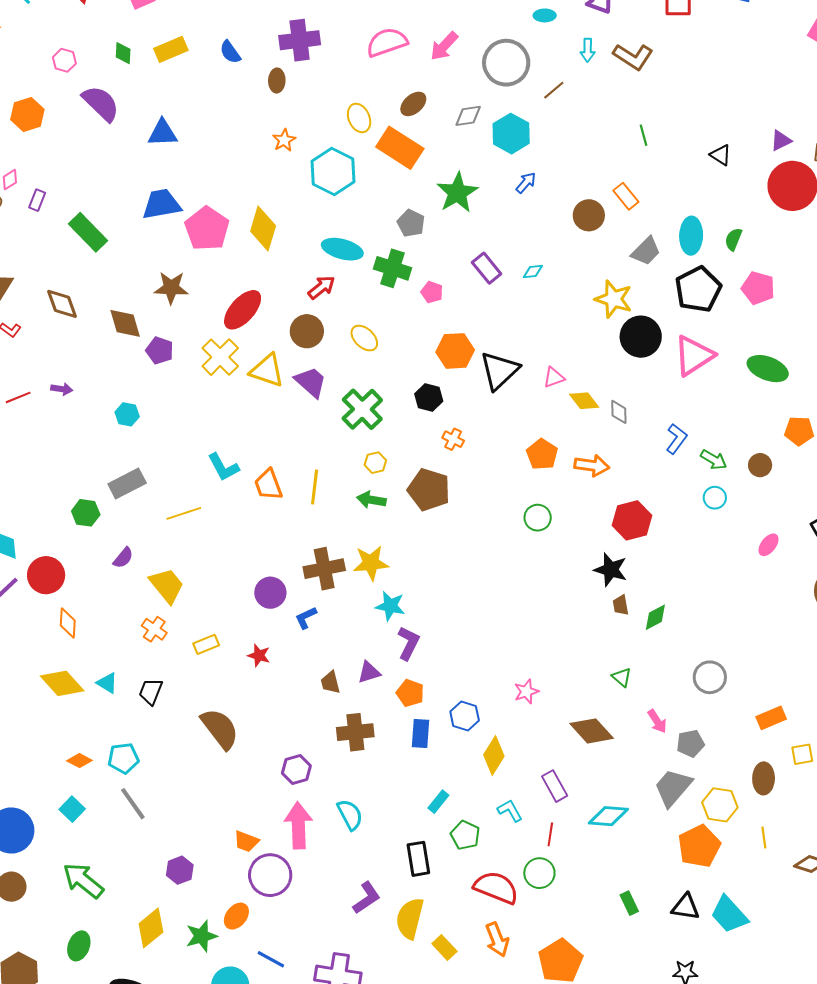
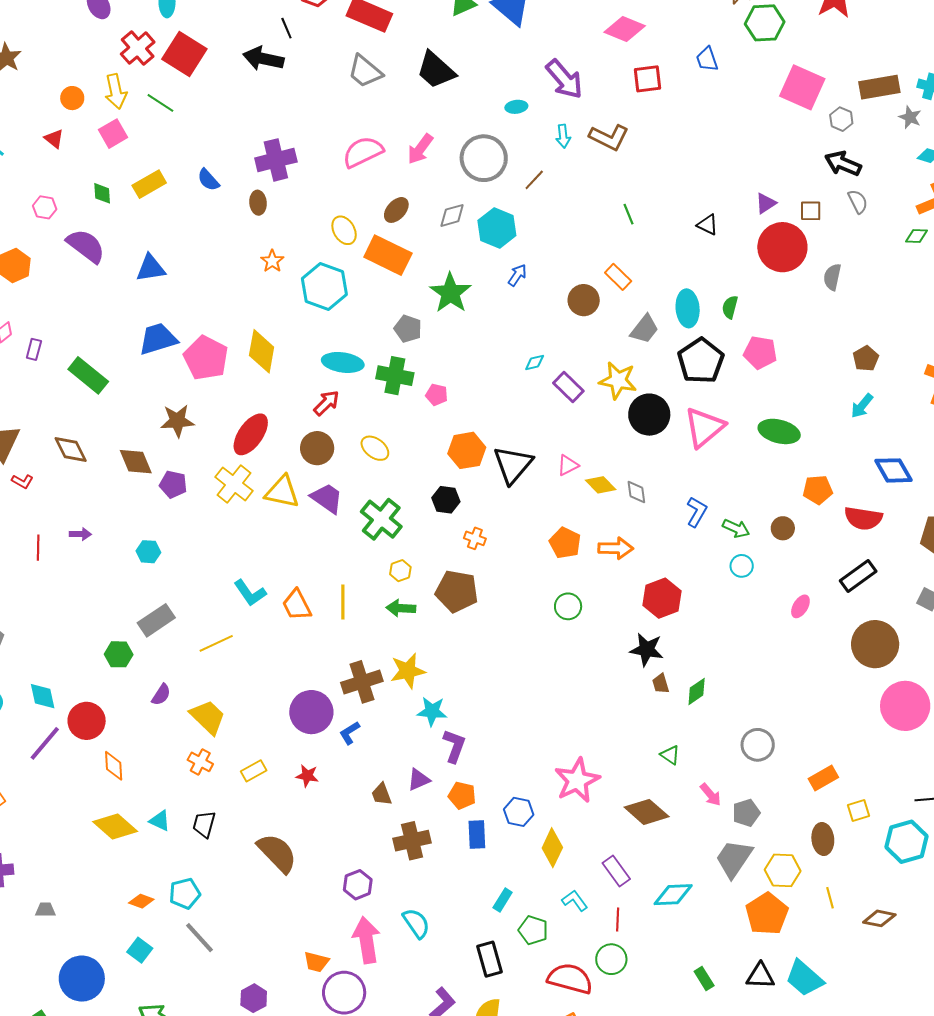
purple rectangle: (487, 268) -> (568, 387), moved
red line: (18, 397) -> (38, 548), turned -60
purple circle: (270, 593) -> (311, 712), size x1.4
pink star: (526, 692) -> (577, 780), size x1.8

